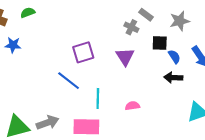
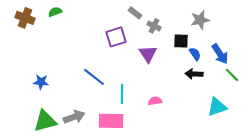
gray rectangle: (146, 15) -> (135, 13), moved
blue star: (13, 45) -> (41, 82), moved
purple square: (83, 52) -> (116, 37), moved

